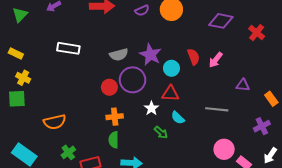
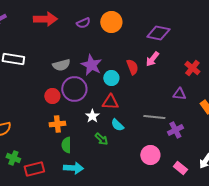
red cross: (257, 33) -> (192, 68), moved
pink arrow: (216, 60) -> (152, 59), moved
purple cross: (262, 126) -> (175, 130), moved
green semicircle: (114, 140) -> (66, 145), moved
pink circle: (224, 149) -> (150, 155), moved
green cross: (68, 152) -> (13, 158), turned -32

